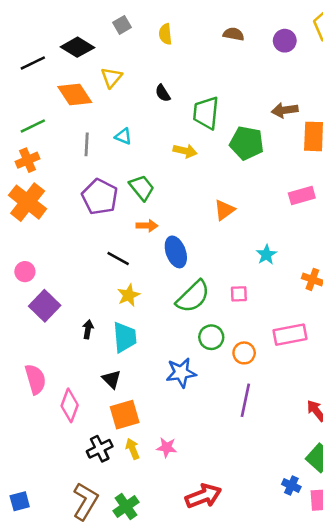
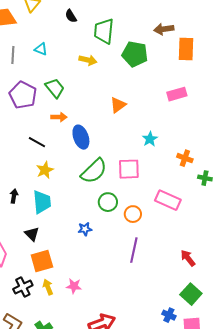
pink square: (239, 294) -> (129, 169), size x1.6
pink rectangle: (290, 335) -> (168, 200), turned 35
blue star: (181, 373) -> (85, 229), size x0.6

